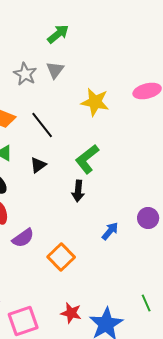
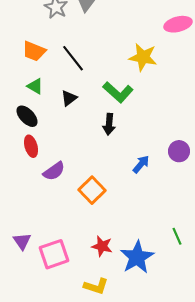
yellow star: (95, 102) -> (143, 57), moved
green L-shape: (87, 159) -> (118, 92), turned -100

